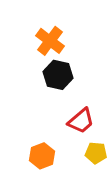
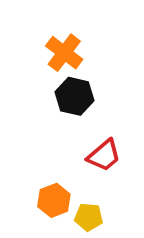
yellow pentagon: (96, 153) -> (89, 217), moved

